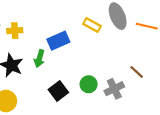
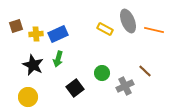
blue rectangle: (58, 41) -> (58, 34), moved
green circle: (89, 84) -> (102, 73), moved

